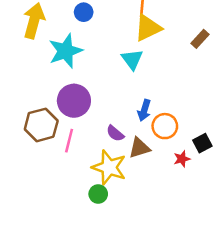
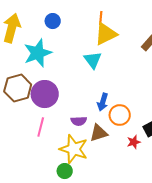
brown hexagon: (41, 125) -> (18, 88), moved
purple semicircle: (115, 133) -> (79, 121), turned -42

